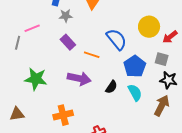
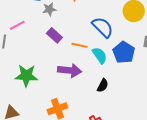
black semicircle: (111, 87) -> (103, 85), moved
cyan semicircle: (135, 93) -> (100, 55), moved

